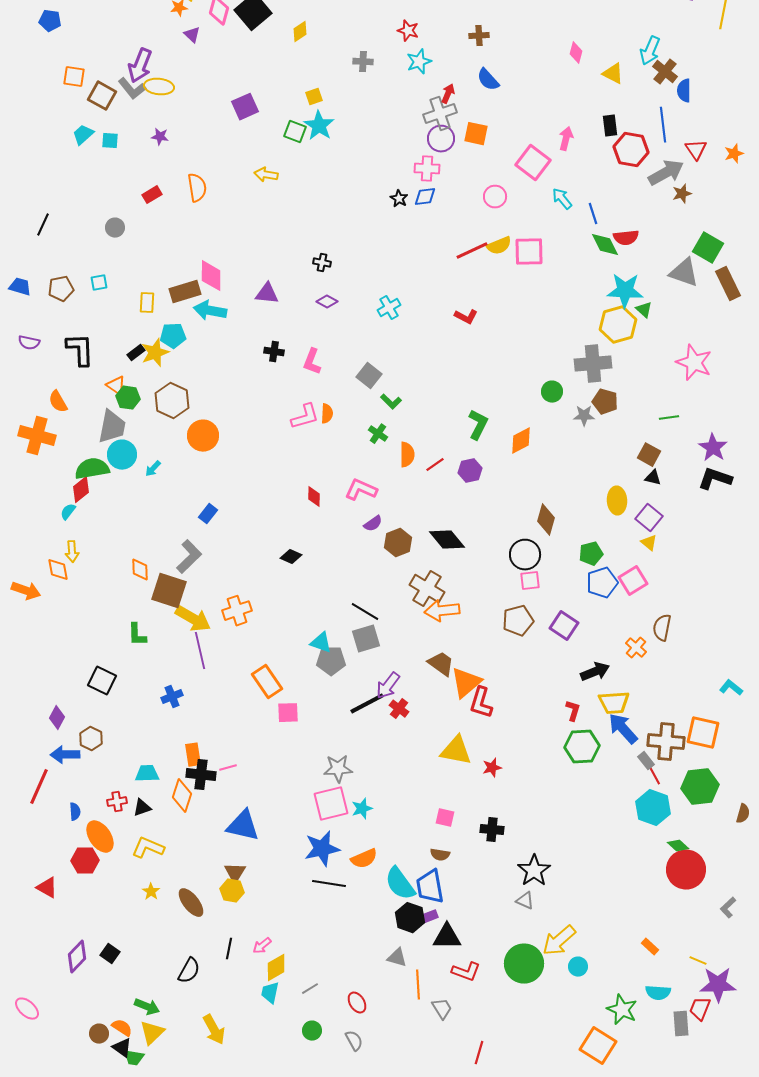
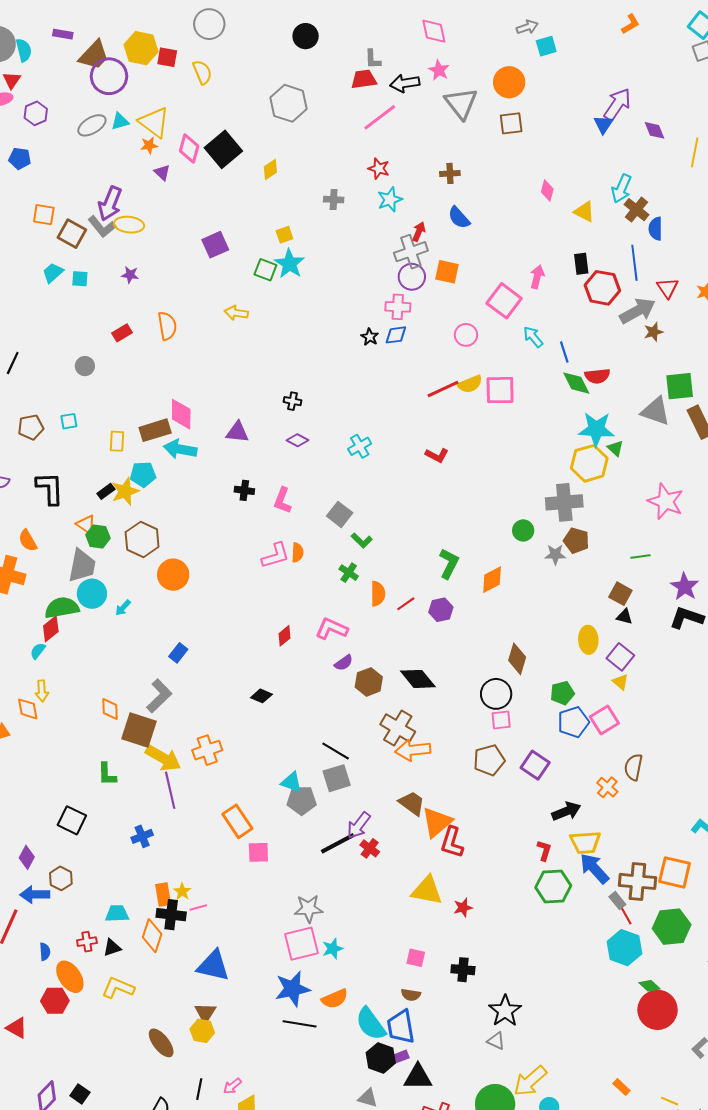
green square: (708, 248) -> (680, 386), turned -36
red diamond: (314, 497) -> (284, 636), turned 50
yellow star: (151, 892) -> (182, 891), moved

